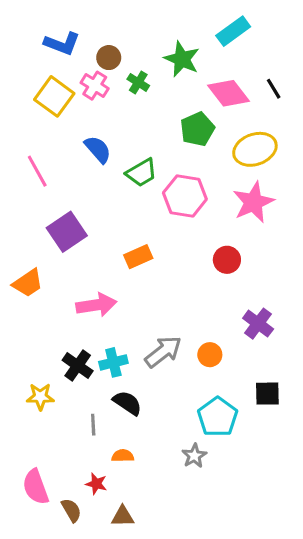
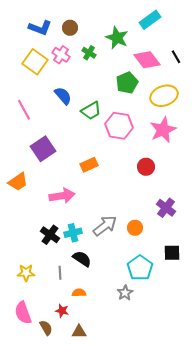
brown circle: (109, 58) -> (70, 28), moved
yellow star: (40, 397) -> (26, 273), moved

